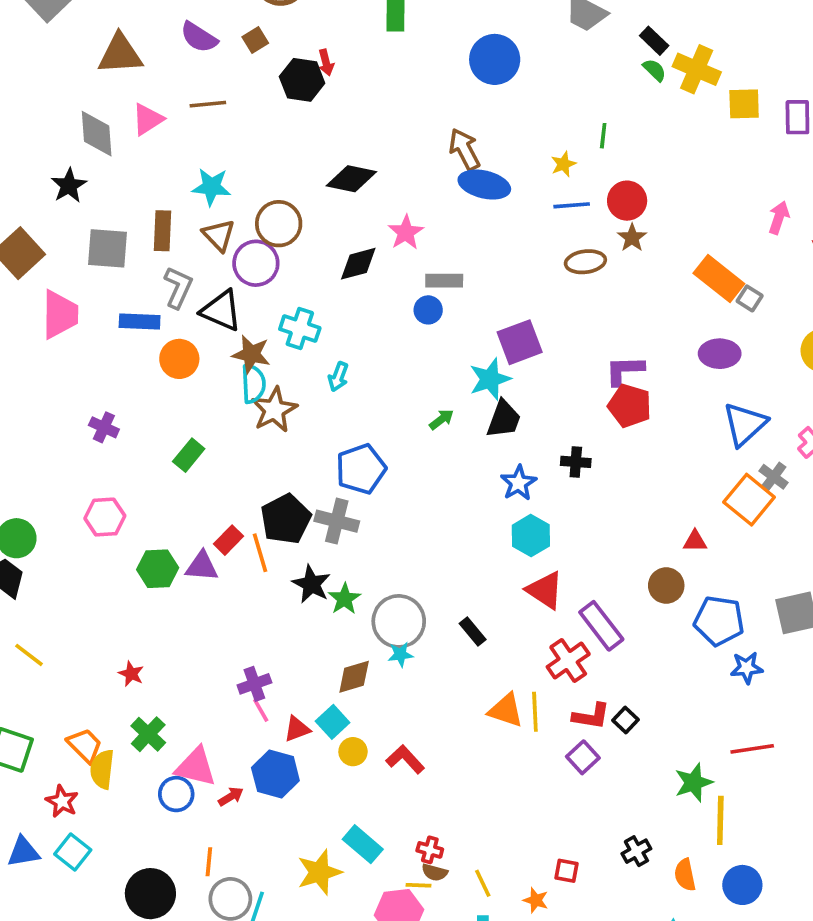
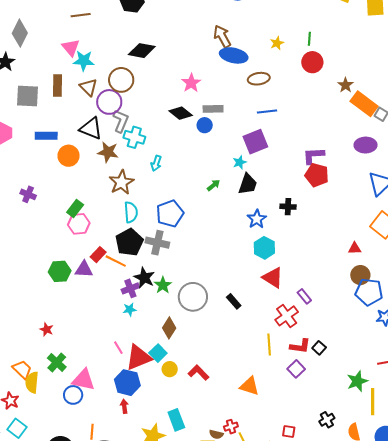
pink triangle: (148, 119) -> (71, 48), moved, turned -36
gray diamond: (97, 134) -> (20, 33), turned 32
green line: (603, 136) -> (309, 39), moved
black diamond: (351, 179) -> (142, 51), moved
blue line: (572, 205) -> (267, 111), moved
brown star: (632, 238) -> (346, 85), moved
brown ellipse: (585, 262) -> (259, 79), moved
black diamond: (358, 264) -> (181, 113), moved, turned 55
gray L-shape: (178, 287) -> (121, 121), moved
cyan star: (490, 379) -> (240, 162), size x0.6
cyan semicircle: (253, 384) -> (131, 212), moved
pink hexagon: (105, 517) -> (79, 224), moved
orange line: (260, 553) -> (116, 261), turned -45
brown circle: (666, 586) -> (360, 275), moved
purple rectangle: (601, 626) -> (304, 296), size x0.6
cyan star: (400, 655) -> (130, 309), moved
brown diamond: (354, 677) -> (169, 328), turned -40
purple cross: (254, 684) -> (130, 288), moved
orange triangle: (506, 710) -> (249, 386), moved
red triangle: (297, 729) -> (139, 357), size x1.8
red arrow: (231, 796) -> (124, 406), moved, turned -64
cyan rectangle: (363, 844) -> (176, 420), turned 30
red cross: (430, 850) -> (231, 427), moved, turned -32

